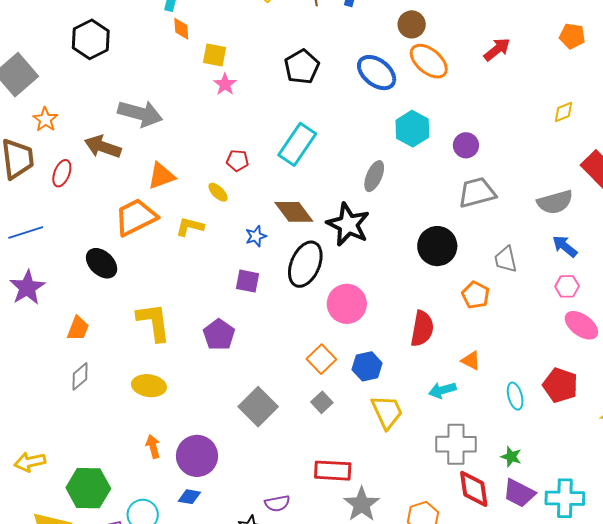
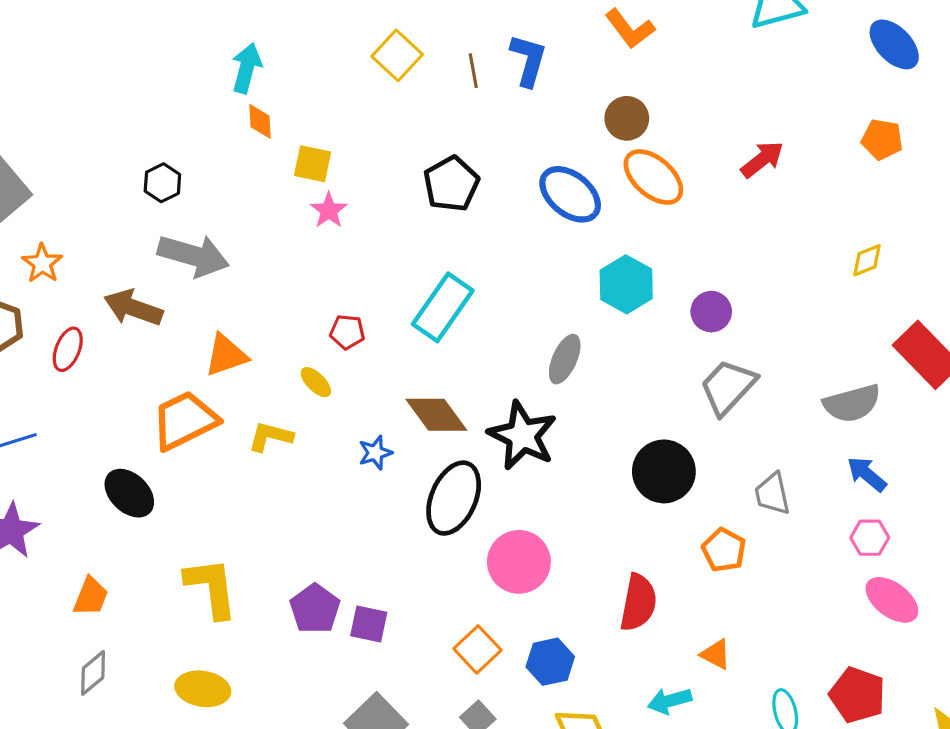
black hexagon: (91, 39) -> (162, 183), moved, size x0.6
gray trapezoid: (477, 193) -> (728, 387), turned -33
purple square: (248, 281) -> (369, 624), moved

